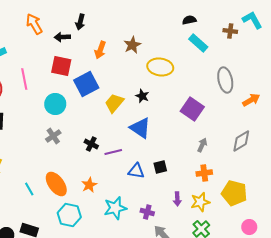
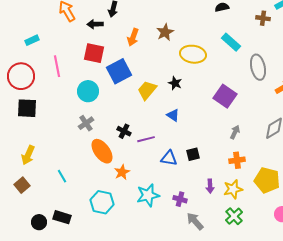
cyan rectangle: (198, 43) -> (231, 42), moved
blue triangle: (140, 128) -> (173, 115), size x0.6
orange ellipse: (56, 184) -> (102, 151), moved

